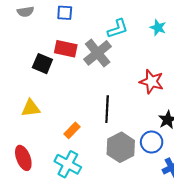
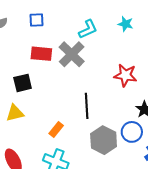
black square: (42, 64) -> (23, 83), moved, turned -30

